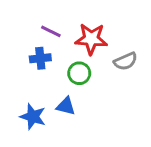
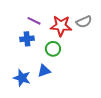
gray semicircle: (126, 61) -> (84, 22), moved
blue triangle: (66, 106) -> (44, 71), turned -32

